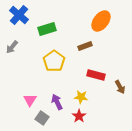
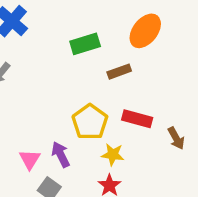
green rectangle: (47, 29) -> (85, 44), moved
yellow pentagon: (54, 61) -> (90, 122), moved
purple arrow: (57, 102) -> (61, 155), moved

